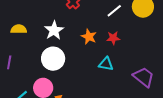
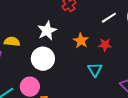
yellow semicircle: (19, 29) -> (12, 42), moved
cyan triangle: (106, 64) -> (95, 70), turned 42

